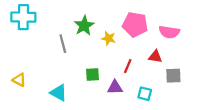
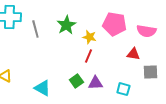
gray line: (63, 44) -> (35, 29), moved
red line: (128, 66) -> (88, 56), moved
green square: (93, 75) -> (76, 81), moved, turned -32

